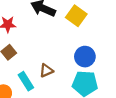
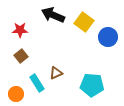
blue circle: (85, 57) -> (108, 37), moved

